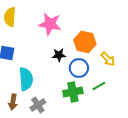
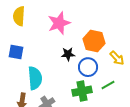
pink star: (50, 24) -> (59, 23), turned -30

